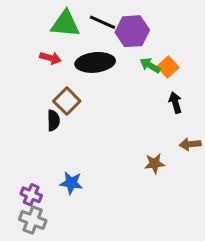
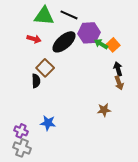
purple hexagon: (132, 31) -> (89, 33), moved
black ellipse: (95, 62) -> (64, 42), turned -35
brown arrow: (190, 144) -> (119, 83), moved, turned -104

